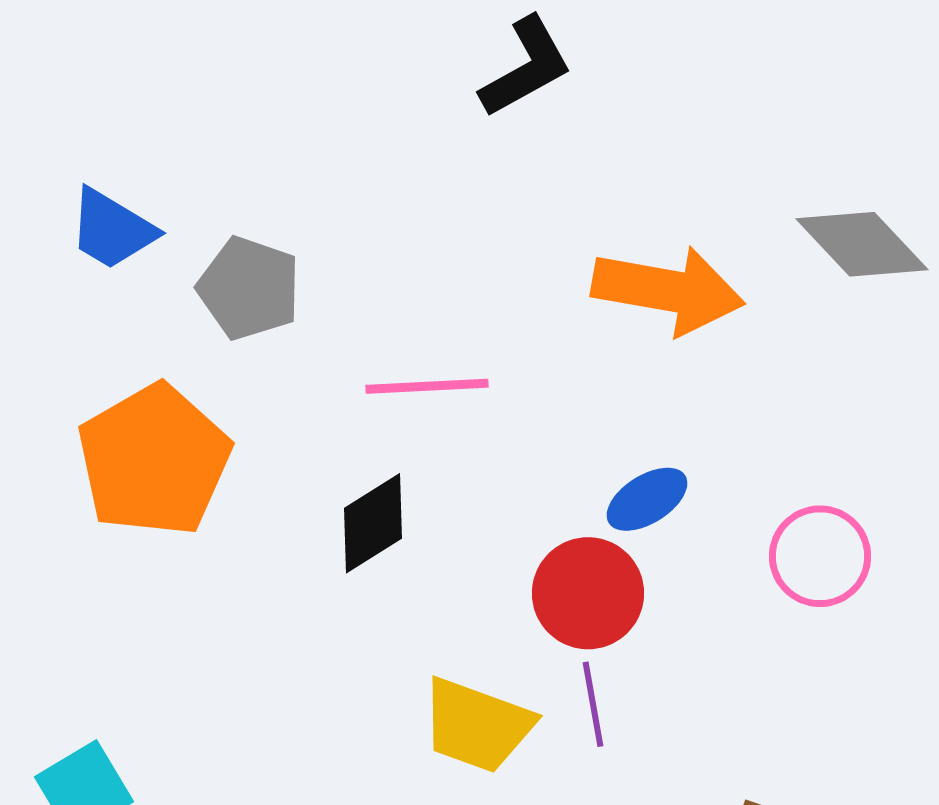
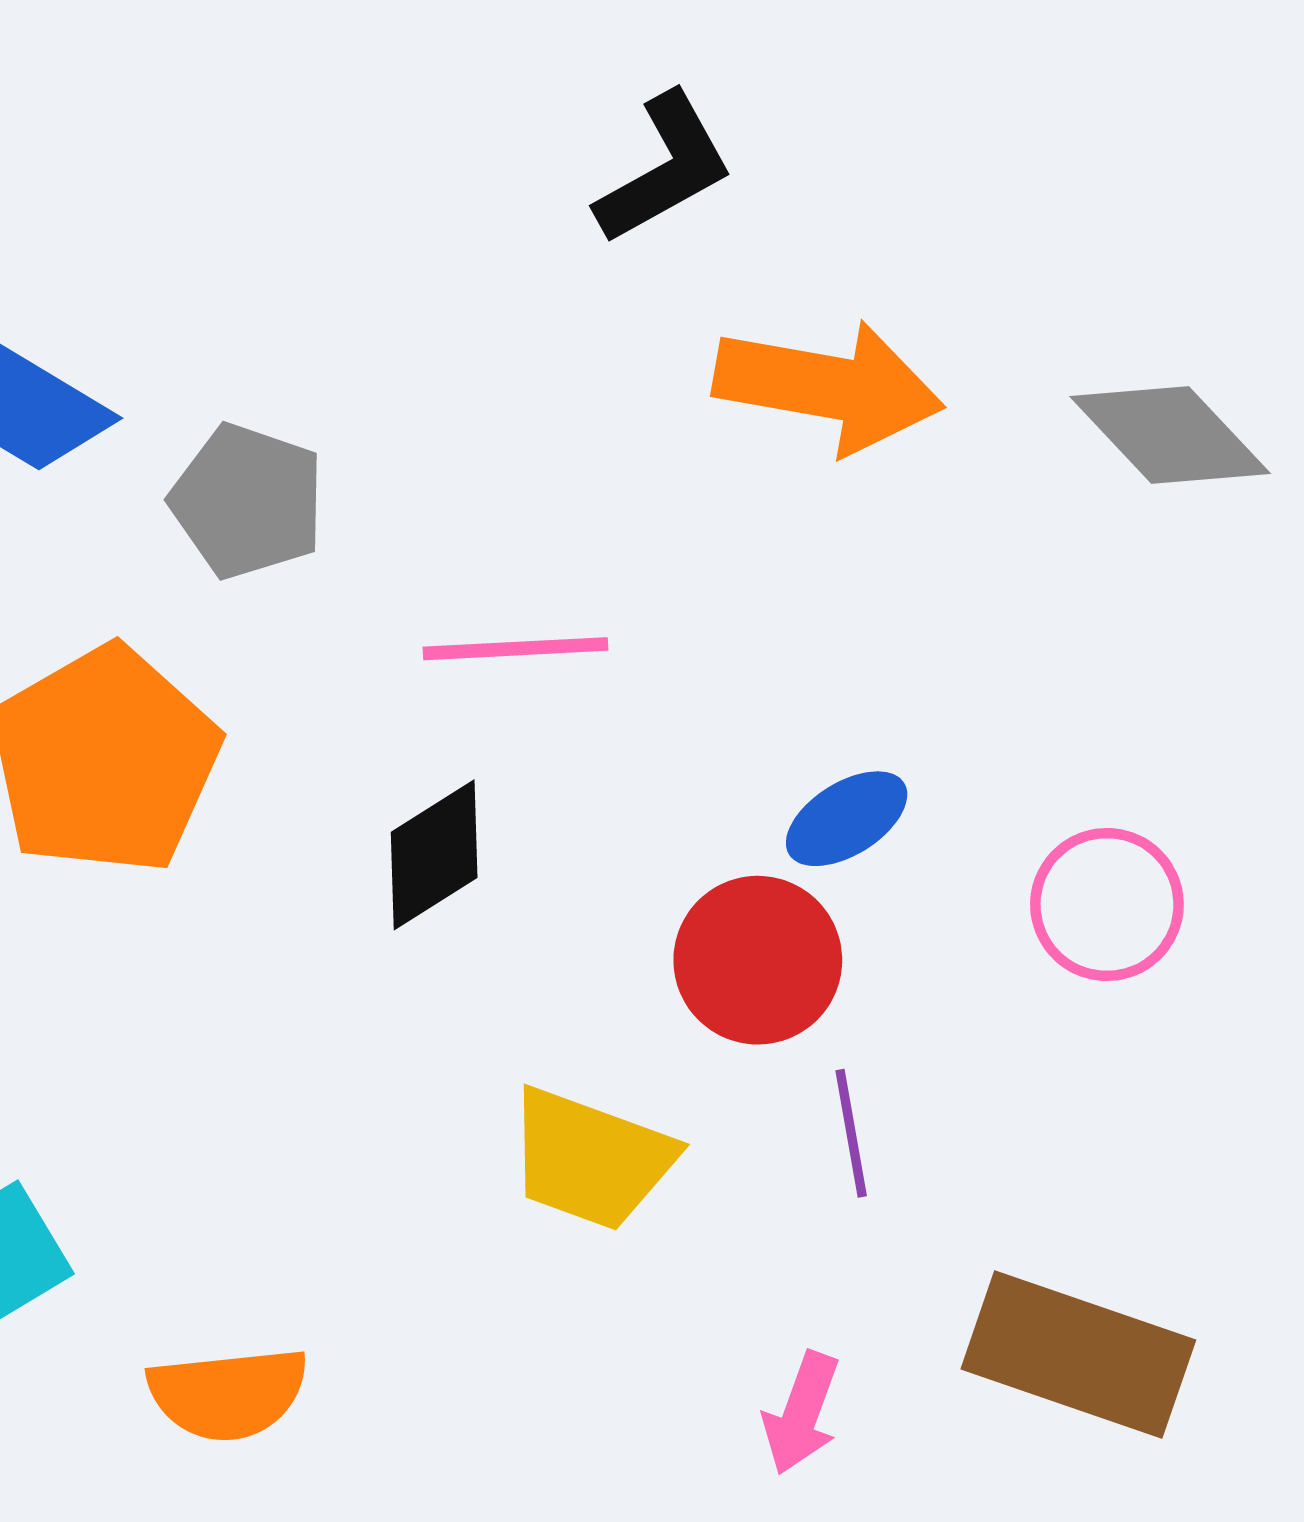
orange arrow: (668, 290) -> (829, 387), moved
purple line: (593, 704) -> (851, 1133), moved

